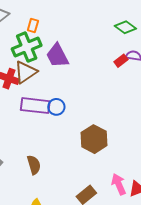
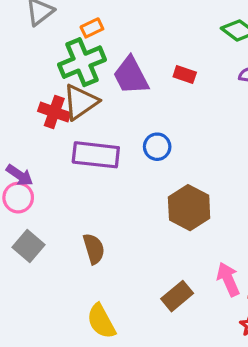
orange rectangle: (33, 25) -> (92, 28), turned 48
red rectangle: (121, 61) -> (185, 75), moved, turned 56
blue circle: (56, 107) -> (157, 147), moved

